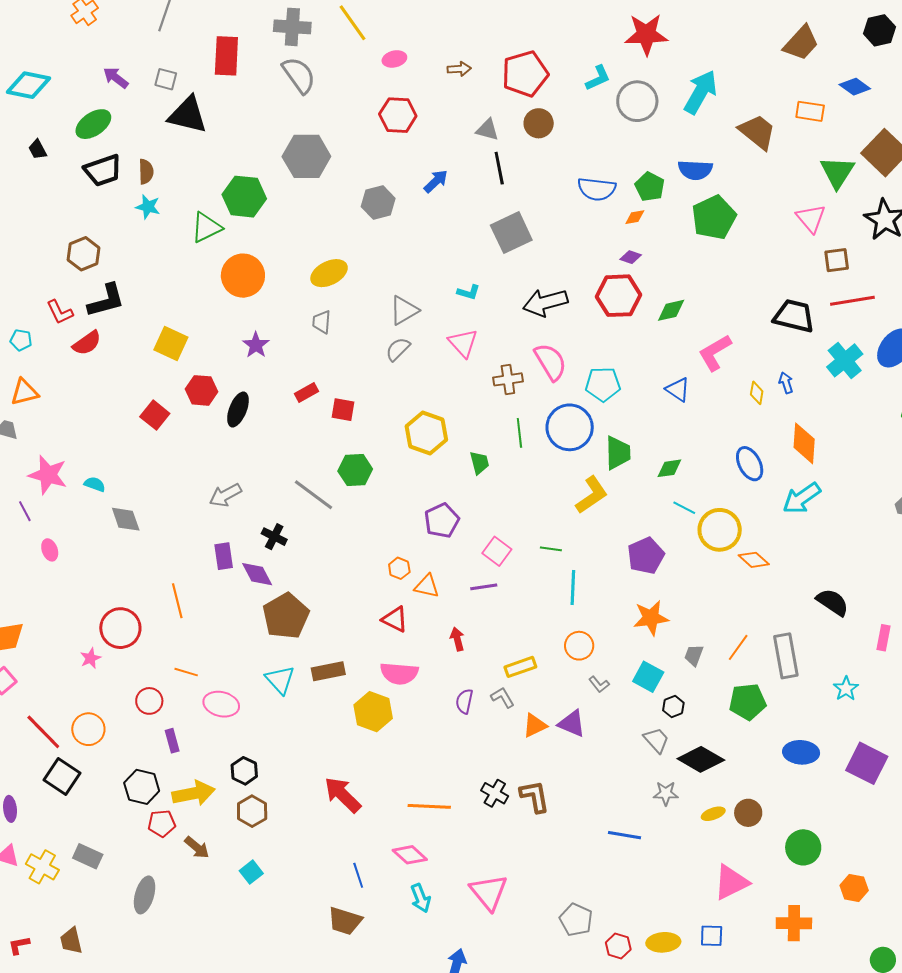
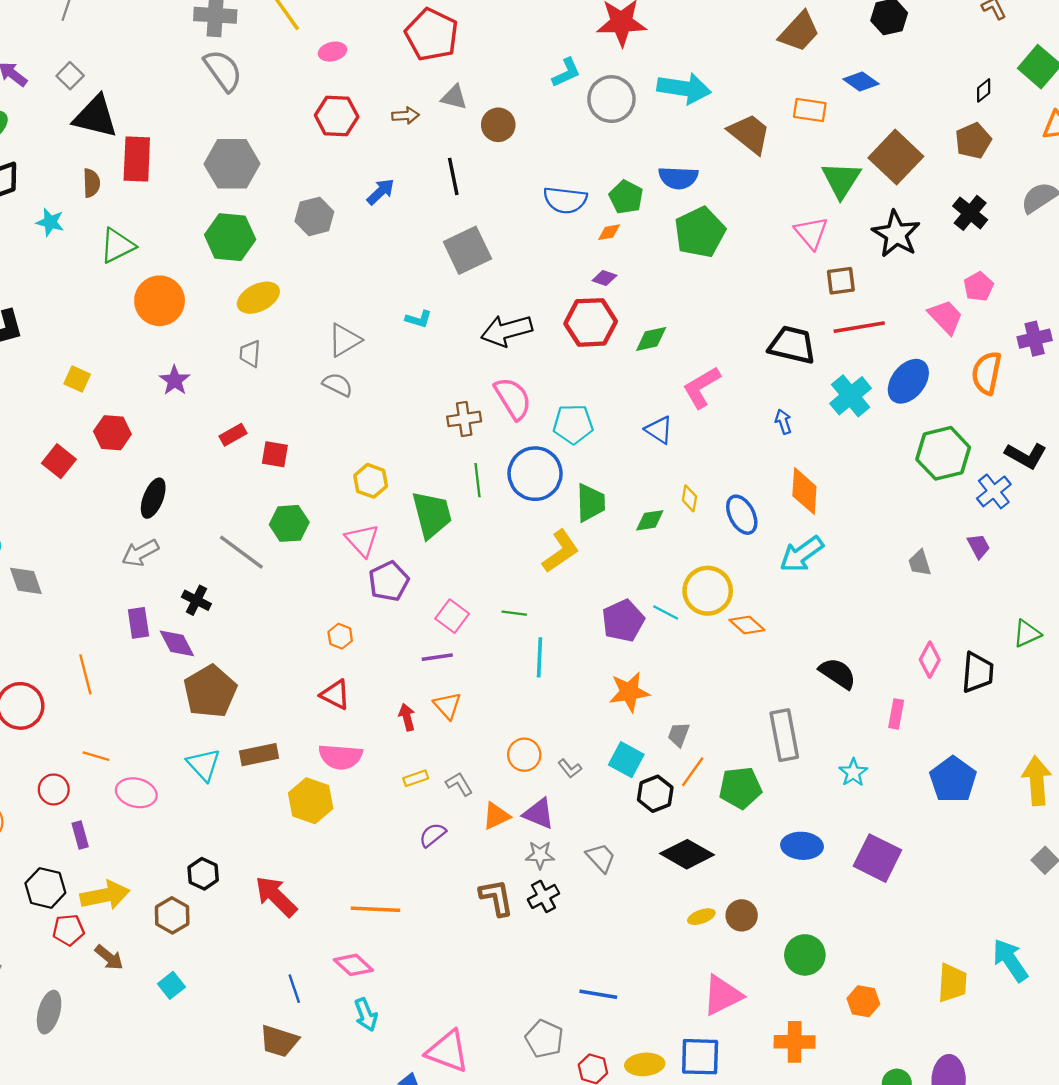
red rectangle: (226, 56) -> (137, 159), moved
brown arrow: (459, 69) -> (405, 115), moved
red pentagon: (525, 74) -> (432, 35), moved, turned -30
gray square: (166, 79) -> (70, 76), turned 30
cyan arrow: (701, 92) -> (684, 88), turned 69
gray triangle: (487, 130) -> (454, 97), moved
brown semicircle: (146, 172) -> (91, 183), moved
green hexagon: (244, 197) -> (230, 237), moved
yellow square: (171, 343) -> (77, 379), size x0.7
pink triangle: (463, 343) -> (362, 540), moved
gray semicircle: (398, 349) -> (338, 385), turned 72
yellow diamond: (757, 393) -> (689, 498), moved
black ellipse: (238, 409) -> (153, 498), moved
yellow hexagon: (426, 433) -> (371, 481), size x0.7
green trapezoid: (479, 463) -> (432, 515), size x1.8
cyan line: (684, 508) -> (666, 613), moved
orange triangle: (427, 586) -> (447, 706), moved, turned 36
orange circle: (579, 646) -> (524, 755), moved
orange line: (738, 647) -> (693, 772), moved
yellow rectangle: (520, 667) -> (416, 778), moved, size x0.7
purple semicircle: (464, 701) -> (433, 835), moved, turned 40
black hexagon: (673, 707) -> (655, 794), size x1.4
gray trapezoid: (656, 740) -> (601, 858), moved
black hexagon: (244, 771) -> (203, 874), moved
black cross: (495, 793) -> (543, 896), moved, turned 32
gray star: (666, 793) -> (540, 855), moved
blue line: (625, 835) -> (598, 994), moved
pink triangle: (489, 892) -> (448, 1051), moved, turned -30
blue square: (712, 936) -> (700, 1057), size x1.5

